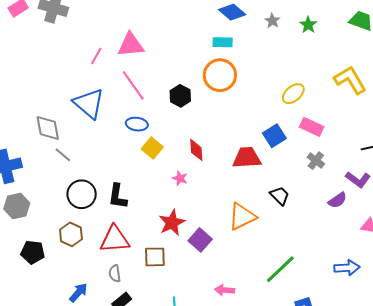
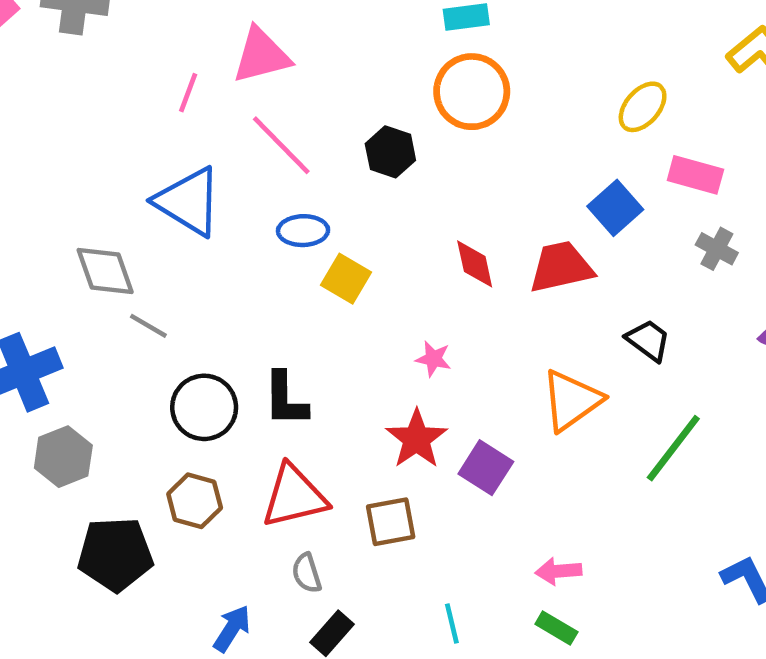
red diamond: (196, 150) -> (475, 264), moved
pink star: (180, 178) -> (433, 359), moved
black pentagon: (33, 252) -> (115, 554), size x1.4
green line: (280, 269) -> (673, 448), moved

